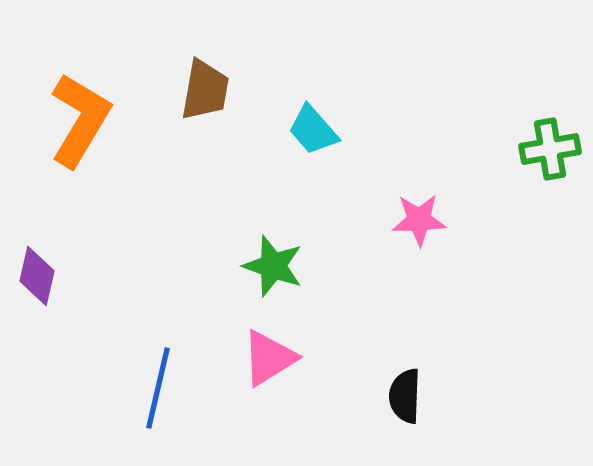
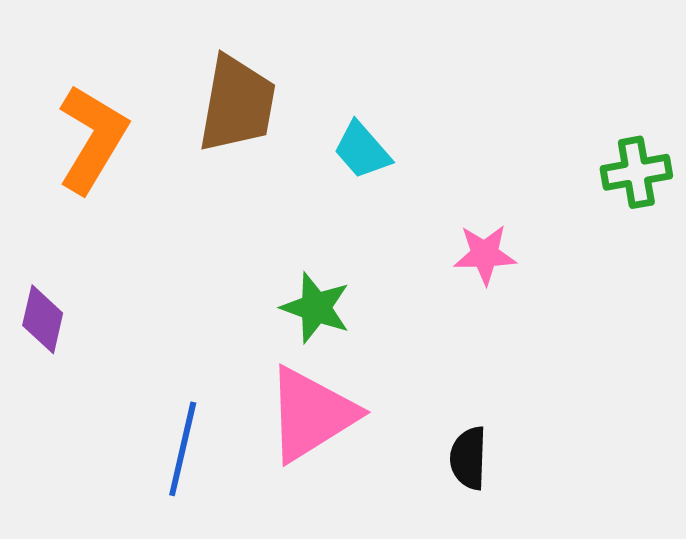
brown trapezoid: (205, 90) -> (237, 104), size x1.4
pink triangle: (269, 358) -> (311, 414), size x1.5

